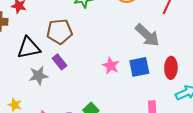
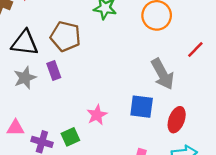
pink star: (111, 66) -> (97, 115), moved
gray star: (38, 76) -> (25, 78), turned -30

